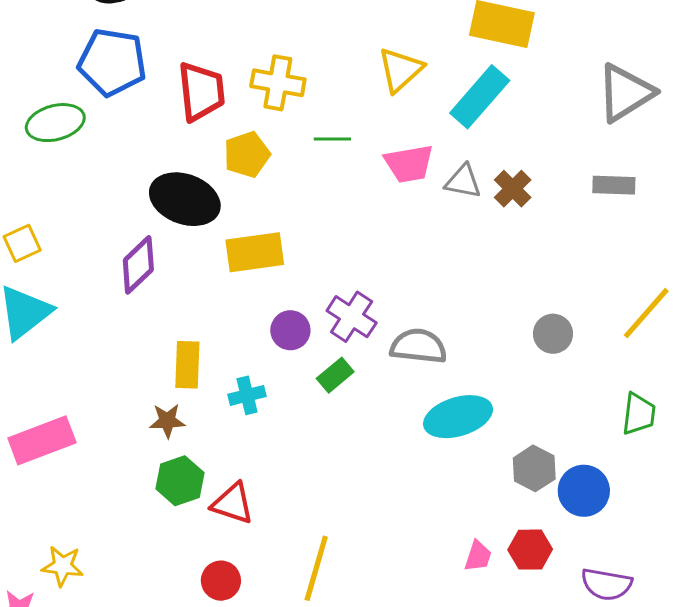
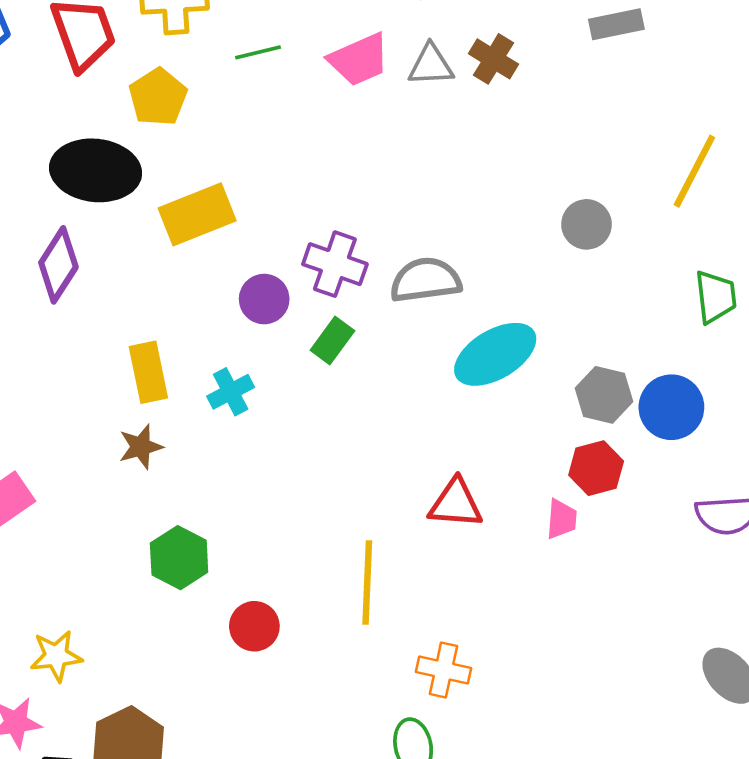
green hexagon: (180, 481) -> (179, 558), moved
red triangle: (233, 503) -> (456, 504), moved
red hexagon: (530, 550) -> (596, 468), moved

